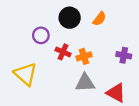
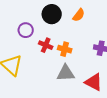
orange cross: (84, 56) -> (65, 49), turned 32

